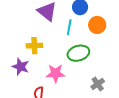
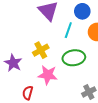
yellow cross: (34, 46) -> (41, 50), moved, turned -35

